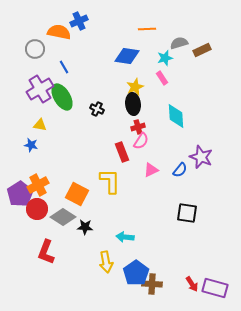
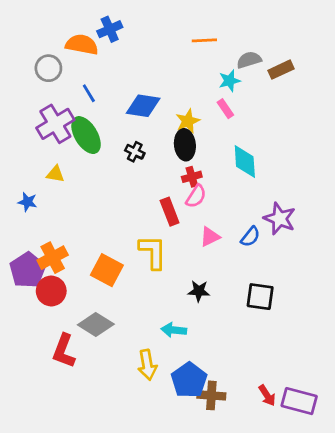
blue diamond: (127, 56) -> (143, 106), moved
blue star: (31, 145) -> (28, 202), moved
gray diamond: (63, 217) -> (96, 324), moved
black star: (85, 227) -> (199, 291), moved

